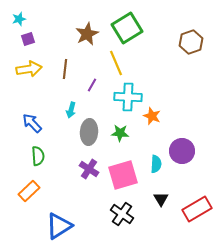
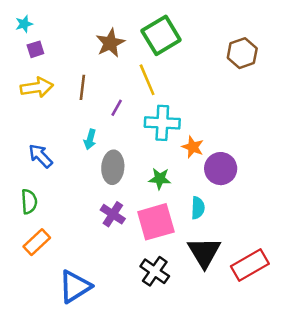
green star: (120, 133) -> (160, 179), moved
purple circle: (182, 151) -> (221, 169), moved
green semicircle: (38, 156) -> (29, 202), moved
black triangle: (161, 199) -> (204, 252), size x1.8

